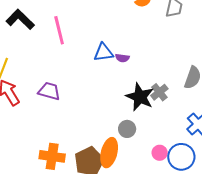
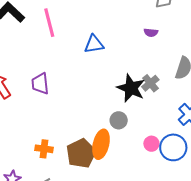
purple semicircle: (122, 58) -> (151, 33), moved
purple trapezoid: (49, 91) -> (40, 84), turned -110
orange cross: (52, 156) -> (44, 149), size x0.7

